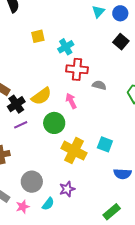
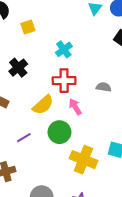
yellow square: (38, 36) -> (28, 27), moved
red cross: (77, 69) -> (64, 81), moved
black cross: (16, 104) -> (18, 68), moved

